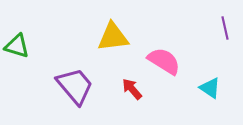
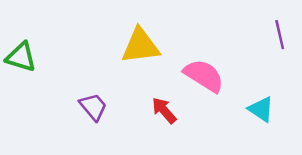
purple trapezoid: (75, 86) -> (93, 107), size x0.6

